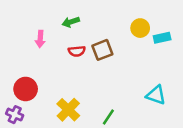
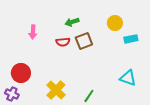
green arrow: (71, 22) -> (72, 22), moved
cyan rectangle: (162, 38) -> (131, 39), moved

